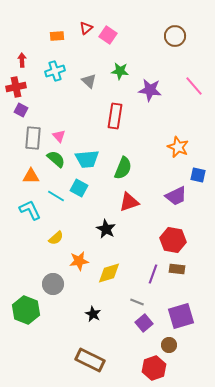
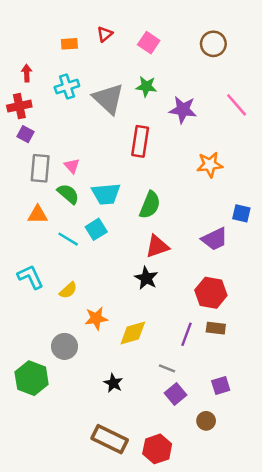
pink square: (108, 35) -> (149, 43), moved
gray triangle: (89, 81) -> (108, 99), size x1.8
orange star: (178, 147) -> (210, 165), moved, turned -30
cyan square: (79, 188) -> (96, 229), turned 30
cyan L-shape: (30, 210) -> (30, 277), moved
black star: (106, 229) -> (146, 278), moved
purple square: (181, 316) -> (221, 385), size x0.6
red hexagon: (154, 368) -> (157, 449), moved

